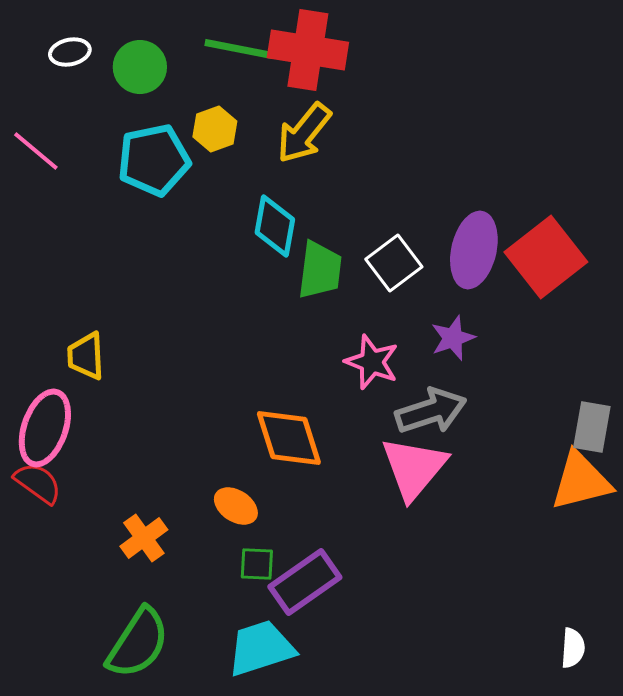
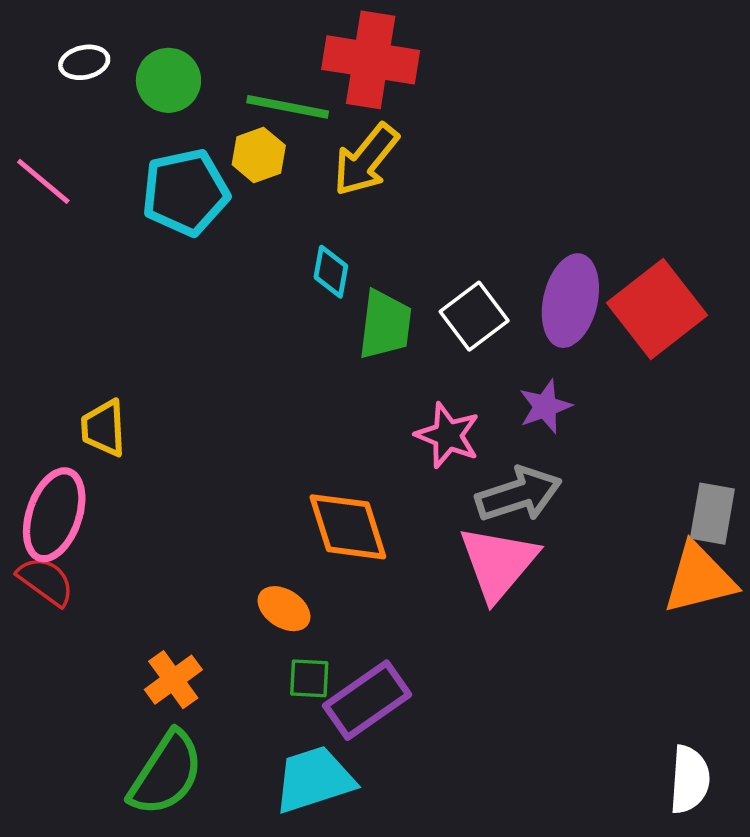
green line: (239, 49) -> (288, 107), moved
cyan diamond: (275, 226) -> (331, 272), size x0.7
orange cross: (144, 538) -> (173, 680), moved
white semicircle: (573, 648) -> (690, 780), size x1.4

